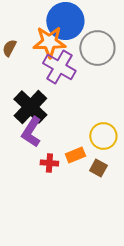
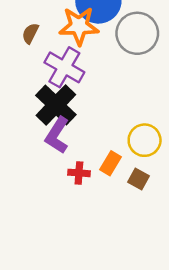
purple cross: (59, 67) -> (64, 67), moved
orange rectangle: (75, 155) -> (111, 163), turned -36

